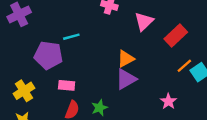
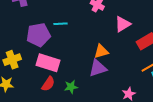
purple pentagon: (48, 55) -> (38, 35), turned -30
pink rectangle: (67, 85) -> (48, 63), size x1.6

